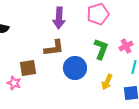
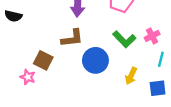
green L-shape: (101, 49) -> (124, 39), turned 115
brown square: (28, 68) -> (43, 60), turned 36

